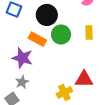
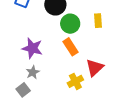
orange rectangle: (37, 39) -> (70, 47), moved, turned 30
red triangle: (84, 79) -> (95, 68), turned -42

